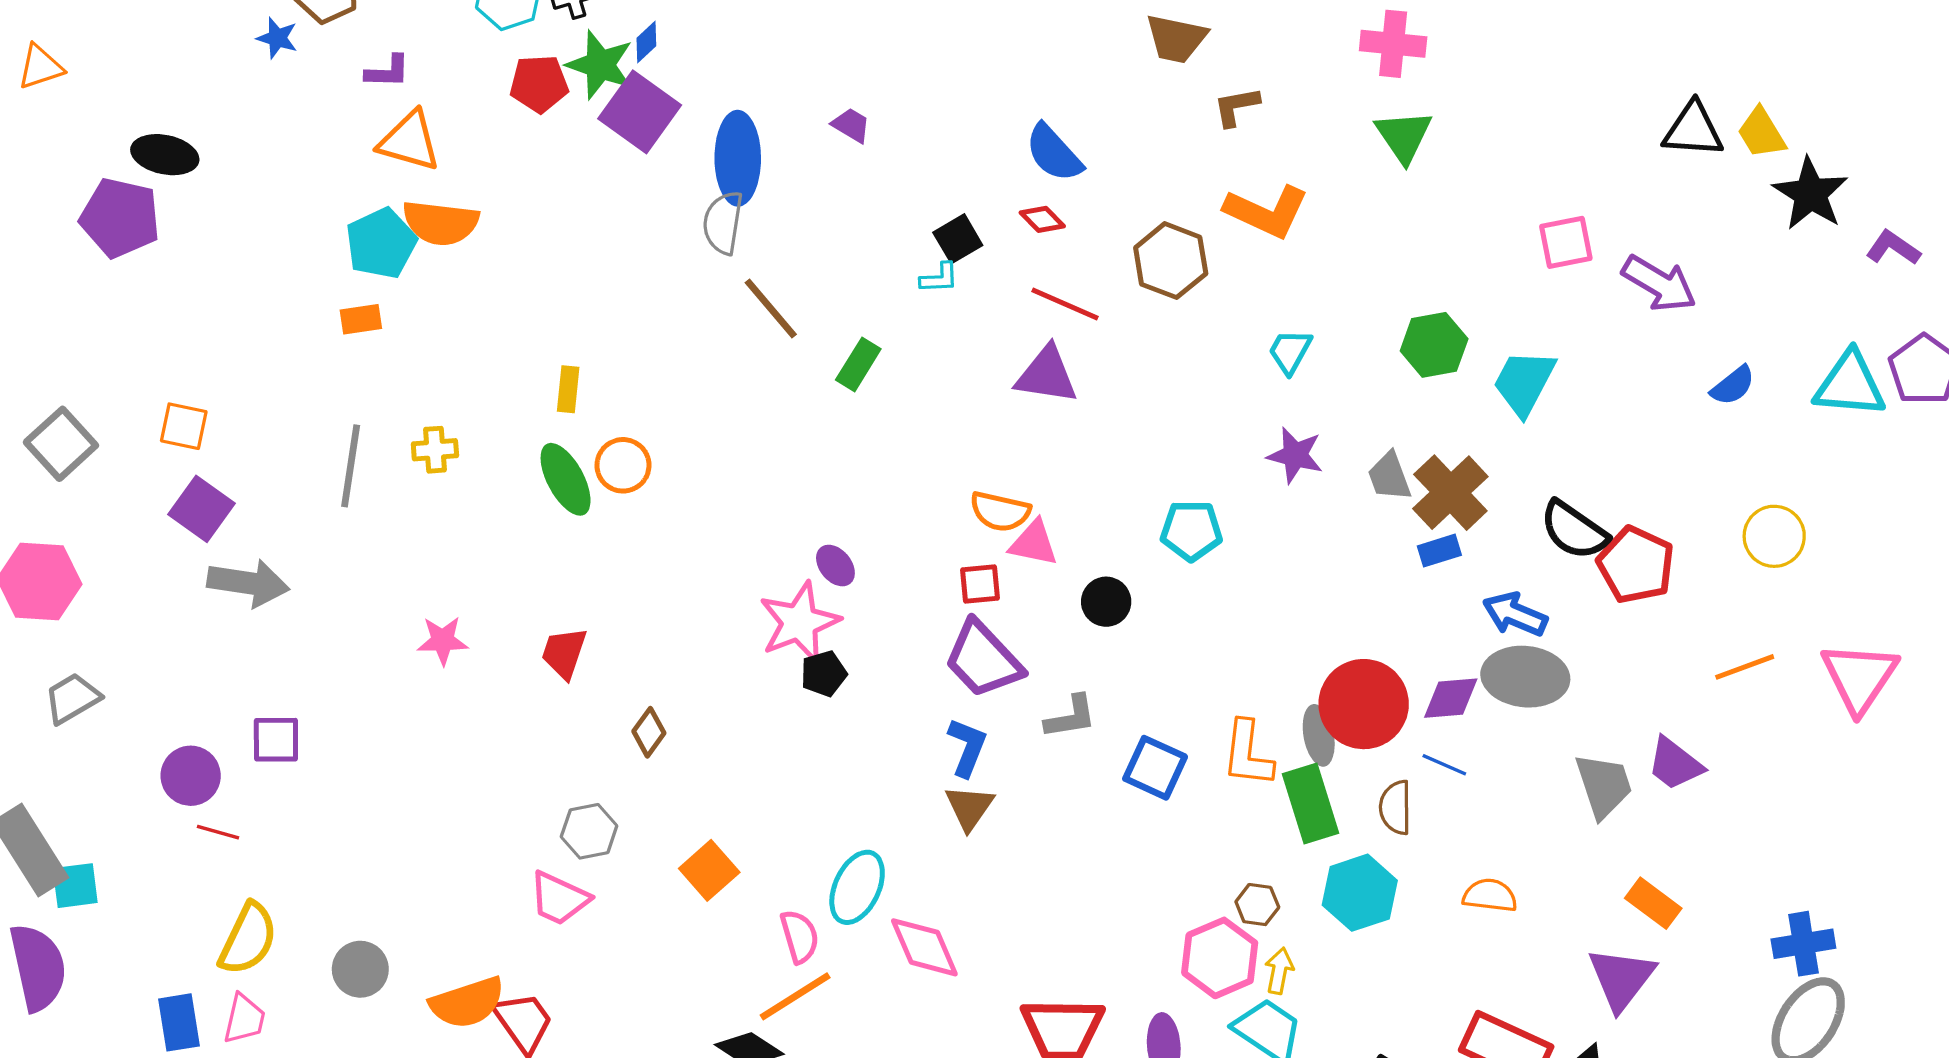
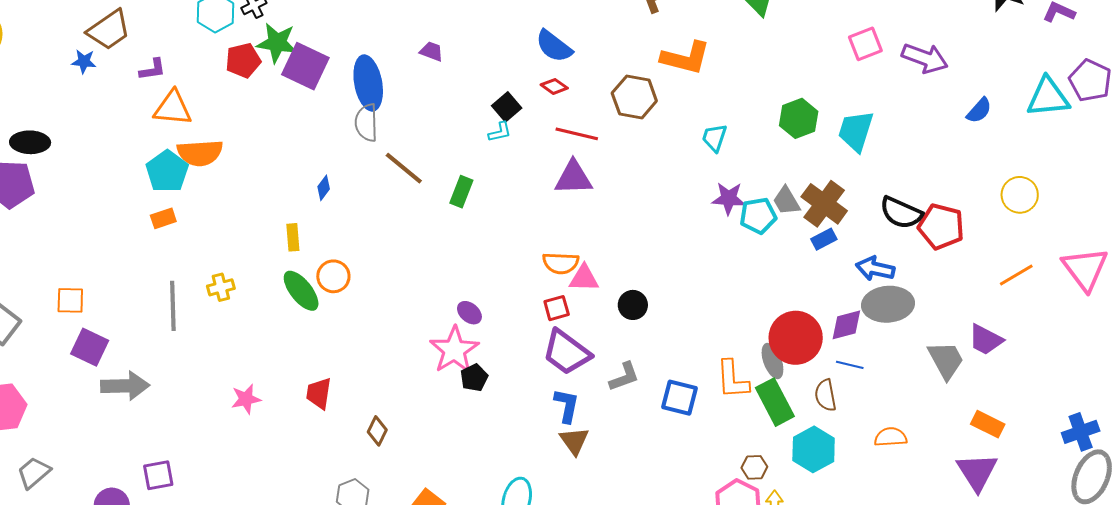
blue diamond: (646, 42) -> (324, 188), moved
cyan pentagon: (1191, 531) -> (758, 216), moved

